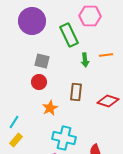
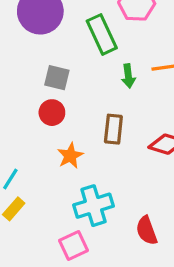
cyan cross: (64, 138) -> (93, 206), turned -30

